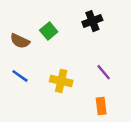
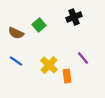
yellow cross: (61, 81) -> (49, 65), turned 30
orange rectangle: (101, 106) -> (67, 76), moved

